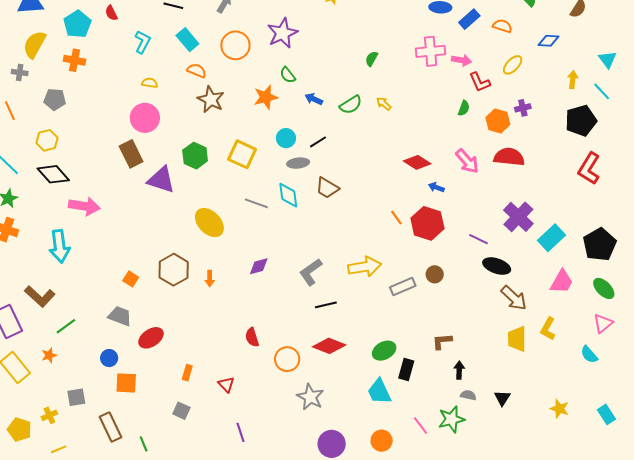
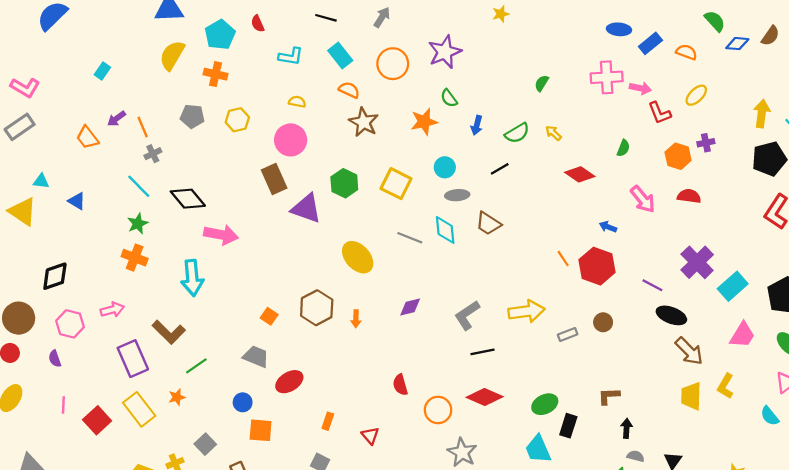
blue diamond: (548, 41) -> (737, 44), moved
cyan L-shape: (142, 42) -> (291, 56), turned 70
gray cross: (20, 73) -> (153, 154), moved, turned -35
yellow arrow: (573, 80) -> (762, 114), size x1.4
blue arrow: (314, 99) -> (477, 125), turned -102
green semicircle: (464, 108) -> (623, 148), moved
yellow hexagon: (47, 140) -> (237, 120), moved
black line: (318, 142) -> (500, 169), moved
red semicircle: (509, 157) -> (689, 196), size x0.7
red diamond: (417, 162) -> (580, 174), moved
gray rectangle: (403, 287) -> (568, 334), size x0.7
gray square: (76, 397) -> (205, 444), turned -36

